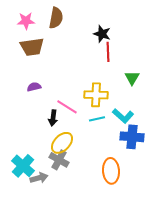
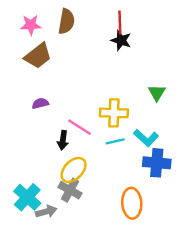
brown trapezoid: (32, 47) -> (38, 56), turned -30
red line: (108, 52) -> (120, 23), moved

